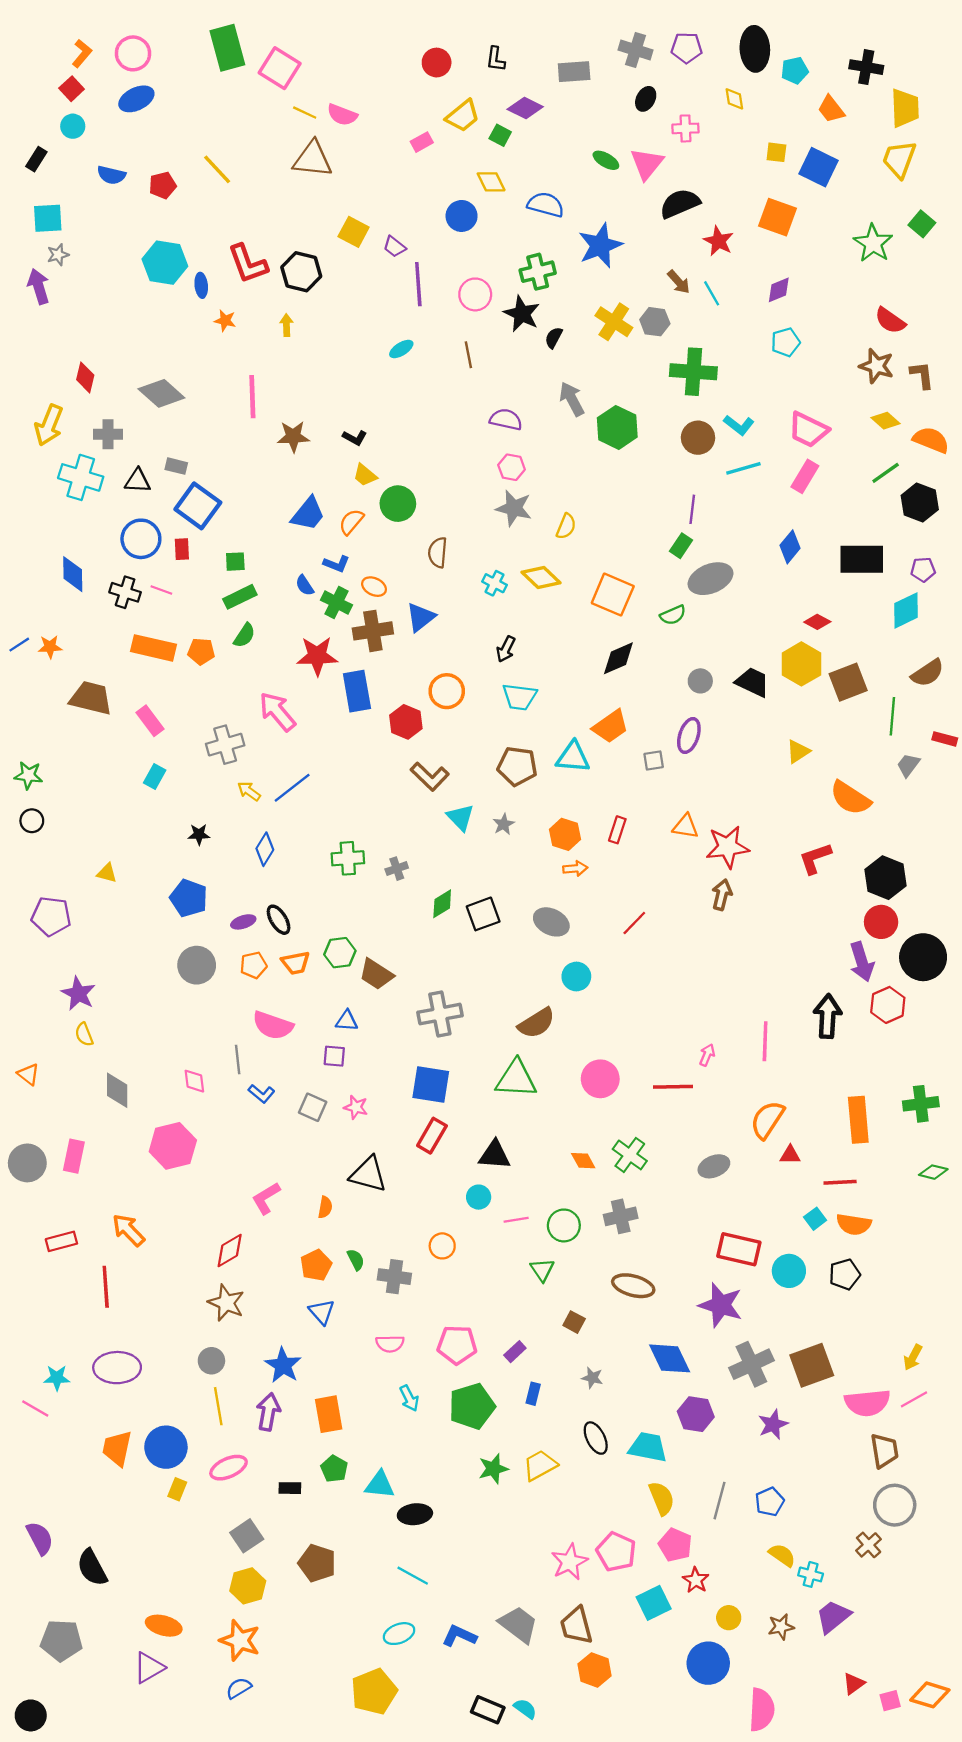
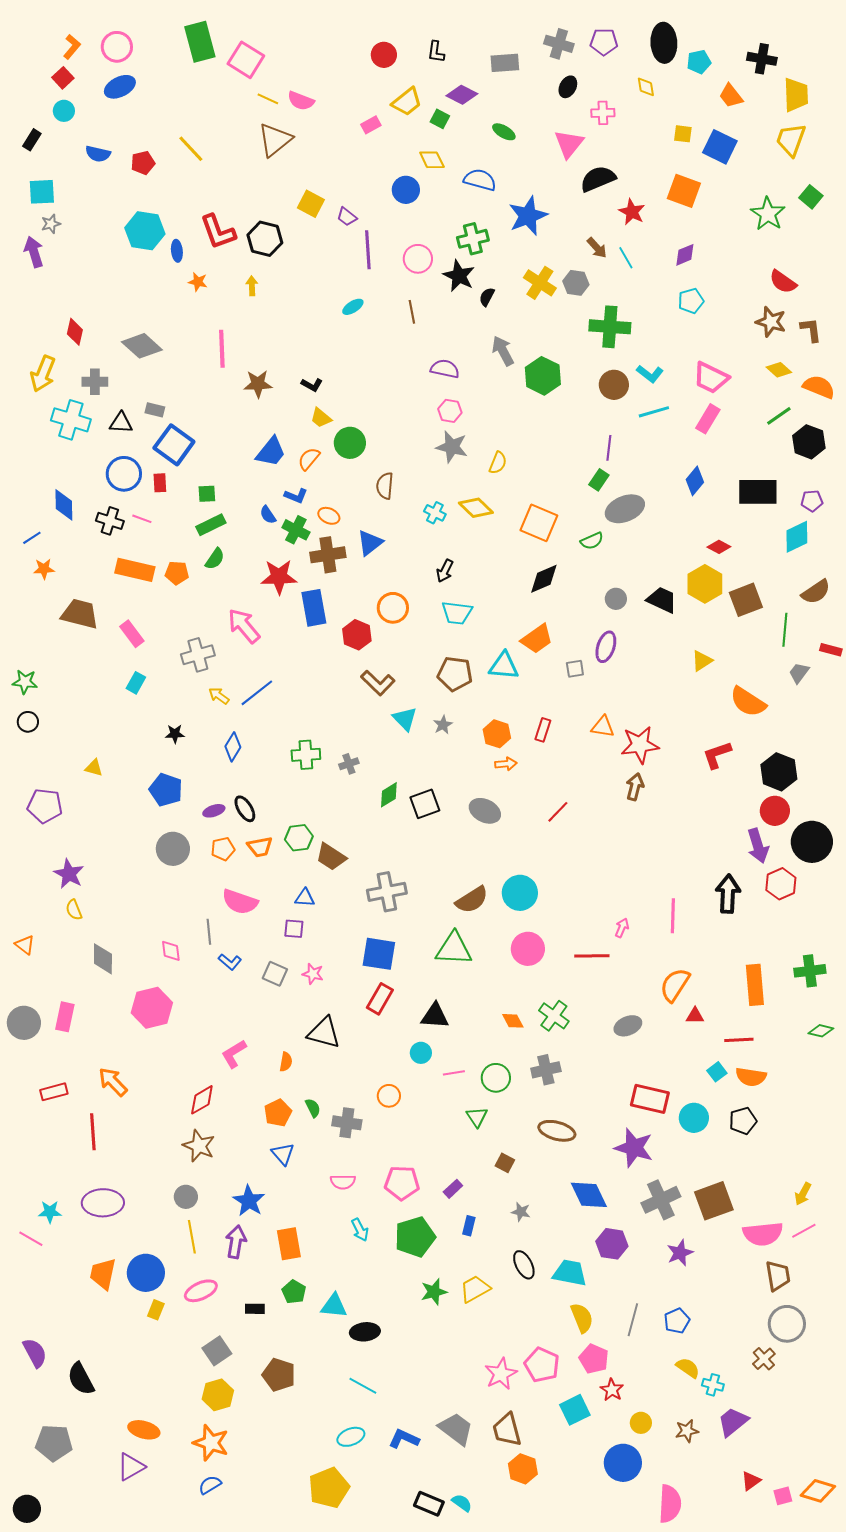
brown triangle: (313, 159) -> (275, 140), turned -45
green ellipse: (606, 160) -> (504, 132), moved
blue line: (19, 645) -> (32, 538), moved
cyan circle: (576, 977) -> (520, 893), moved, size x1.4

